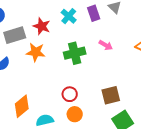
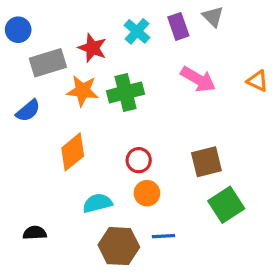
pink arrow: (106, 45) -> (198, 79), size x1.5
green cross: (75, 53) -> (125, 92), moved
orange diamond: (22, 106) -> (73, 152), moved

